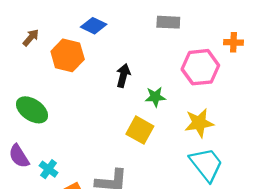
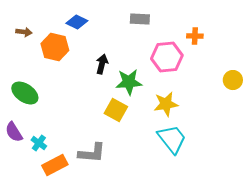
brown arrow: (31, 38) -> (24, 32), turned 56
green star: (155, 97) -> (129, 82), size x1.5

